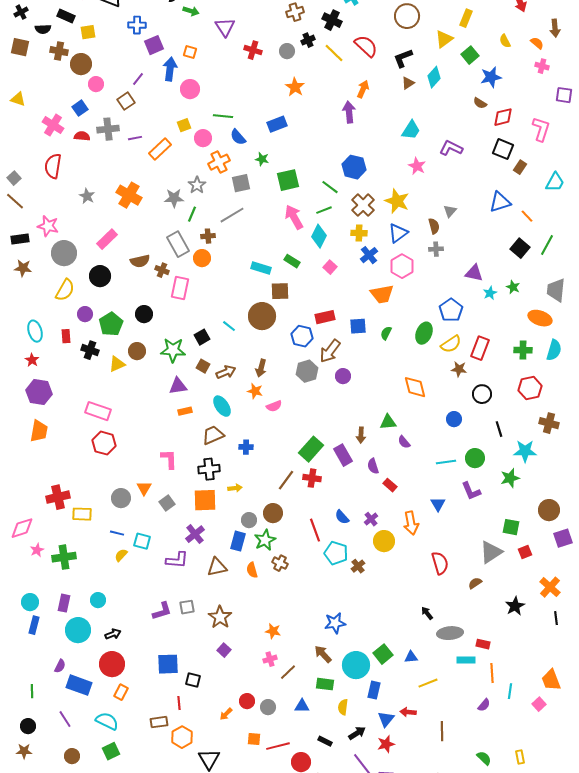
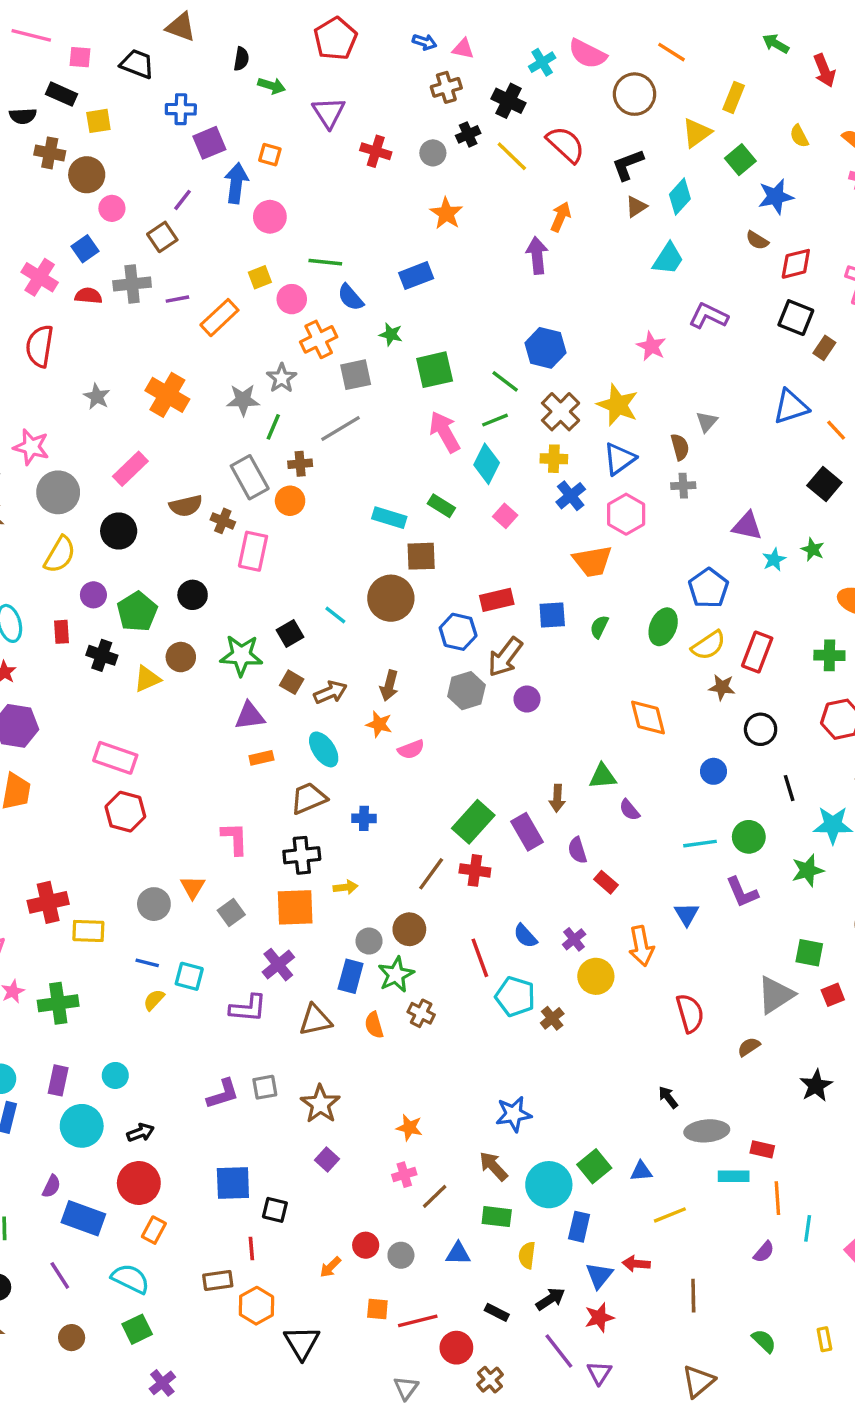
cyan trapezoid: (411, 130) -> (668, 259), moved

